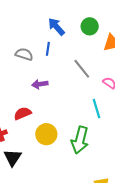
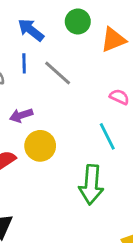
gray line: (82, 69) -> (58, 73), moved
yellow circle: (46, 134) -> (40, 146), moved

